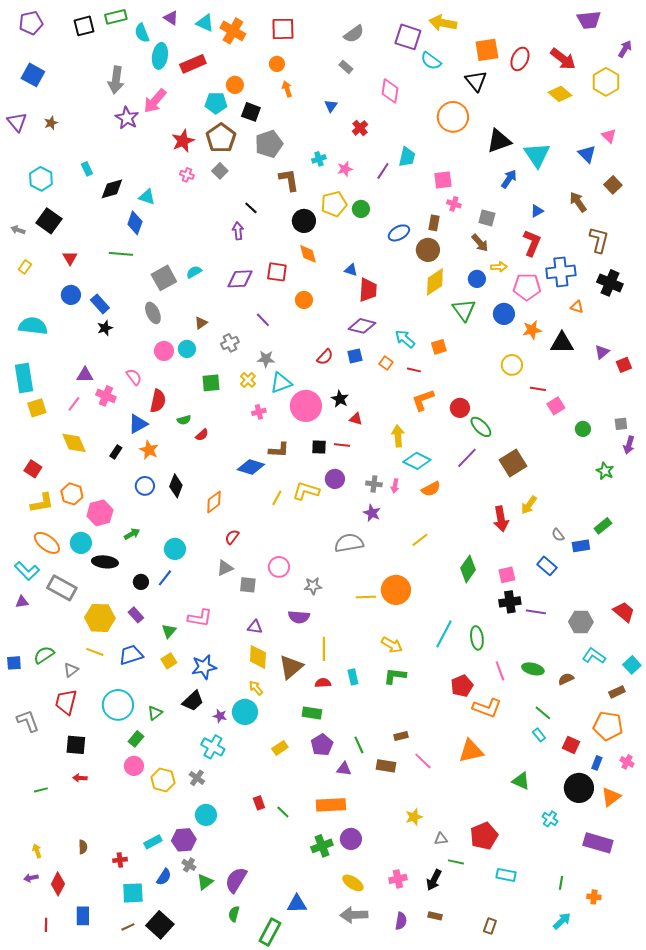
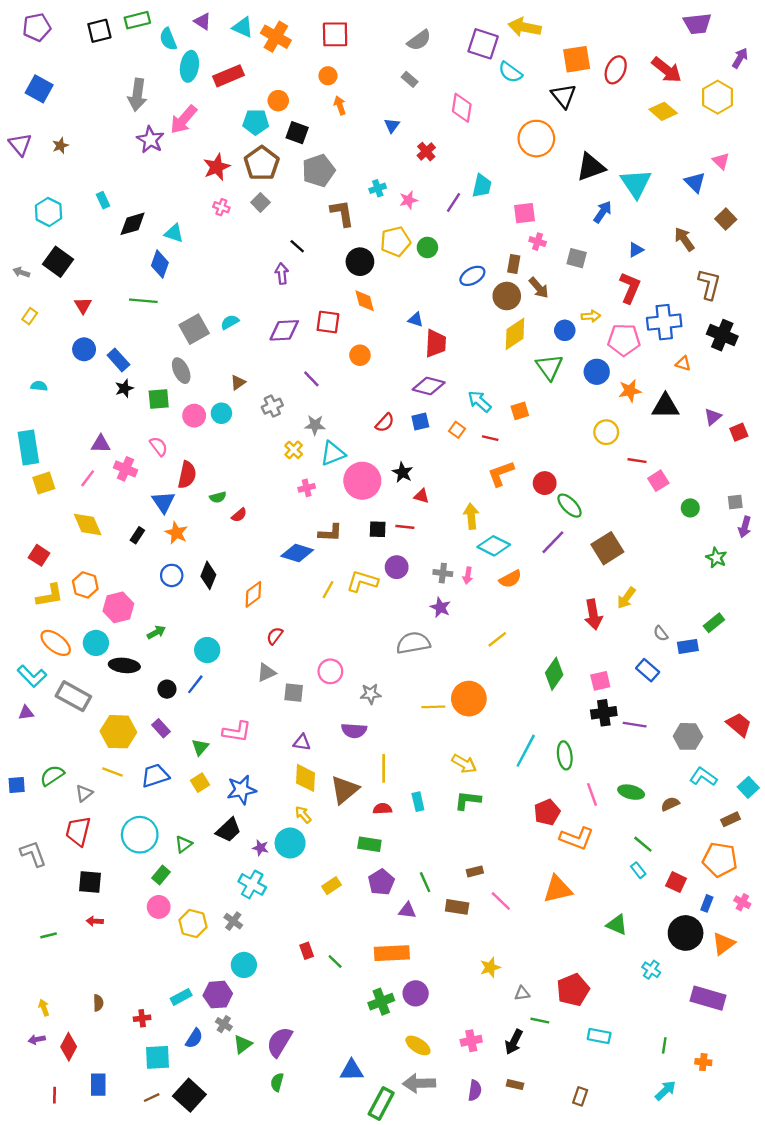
brown arrow: (480, 243) -> (539, 288), moved
cyan semicircle: (33, 326) -> (39, 386), size x0.5
green square: (211, 383) -> (159, 399), moved
blue triangle: (138, 424) -> (163, 502), turned -35
green rectangle: (270, 932) -> (381, 1103), moved

